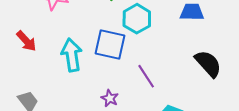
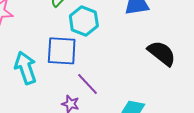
purple line: (146, 76) -> (88, 84), moved

